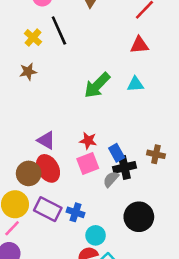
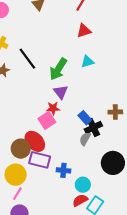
black line: (59, 30) -> (27, 59), moved
purple triangle: (46, 140) -> (61, 92), moved, turned 35
red star: (88, 141) -> (53, 108), moved
pink square: (88, 164) -> (47, 120), moved
purple rectangle: (48, 209) -> (40, 160), moved

